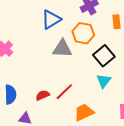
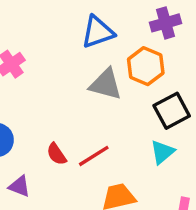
red semicircle: (43, 95) -> (56, 154), turned -112

